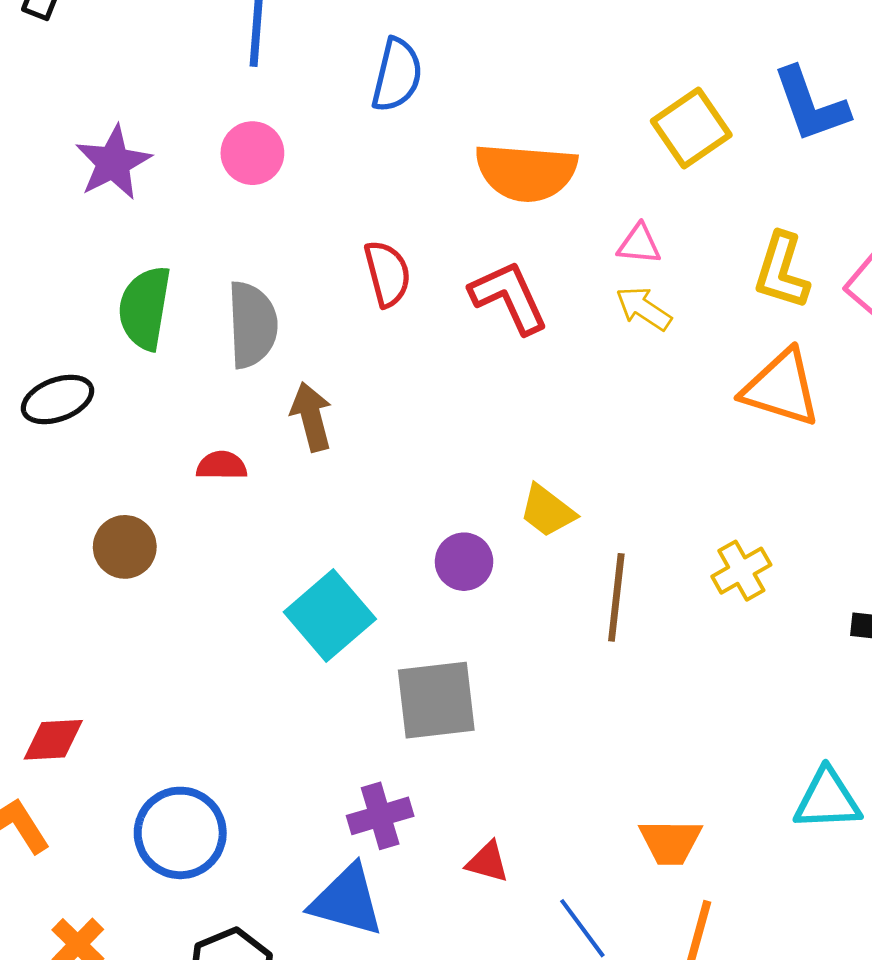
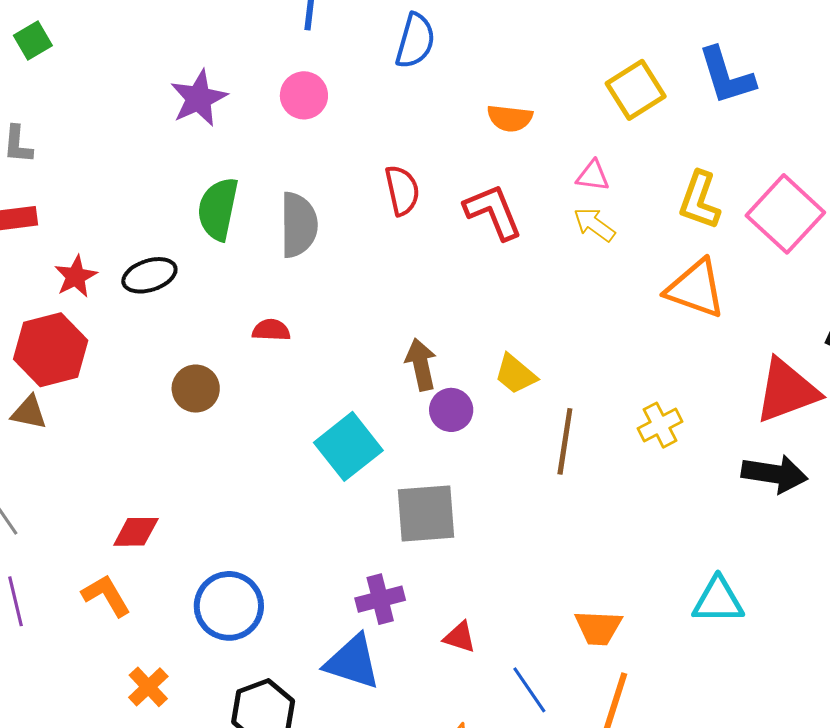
orange semicircle: (526, 172) -> (510, 118), size x0.6
brown arrow: (311, 417) -> (421, 364), moved

